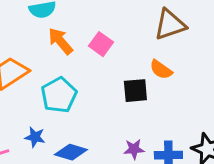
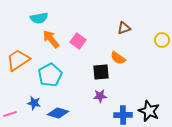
brown triangle: (170, 25) -> (124, 28), size x0.6
purple star: (134, 149) -> (100, 96), moved

